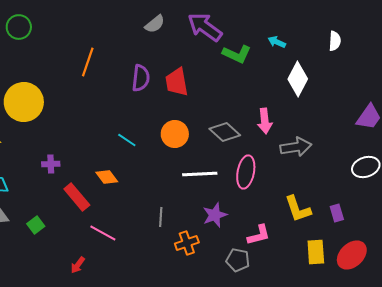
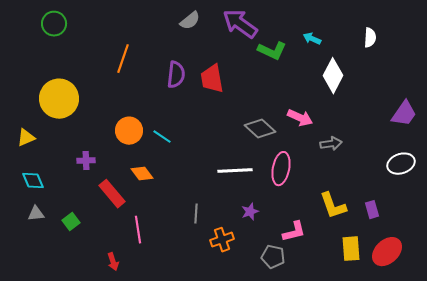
pink arrow: (265, 121) -> (300, 118), turned -60
orange circle: (175, 134) -> (129, 131), moved
gray arrow: (296, 147) -> (331, 144), size x0.7
purple star: (215, 215) -> (250, 212), size x0.7
pink line: (103, 233) -> (138, 230), turned 52
red arrow: (78, 265) -> (113, 262), turned -54

